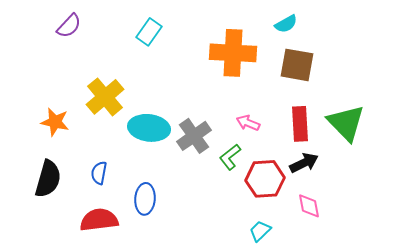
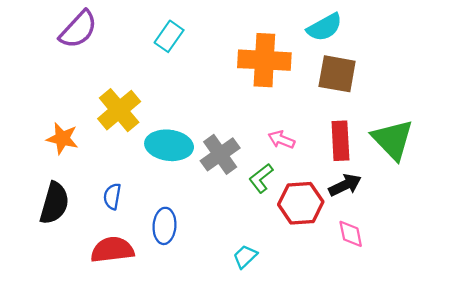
cyan semicircle: (286, 24) -> (325, 27), size x1.4
purple semicircle: (69, 26) -> (78, 30), size x1.4
cyan trapezoid: (260, 231) -> (245, 257), moved

